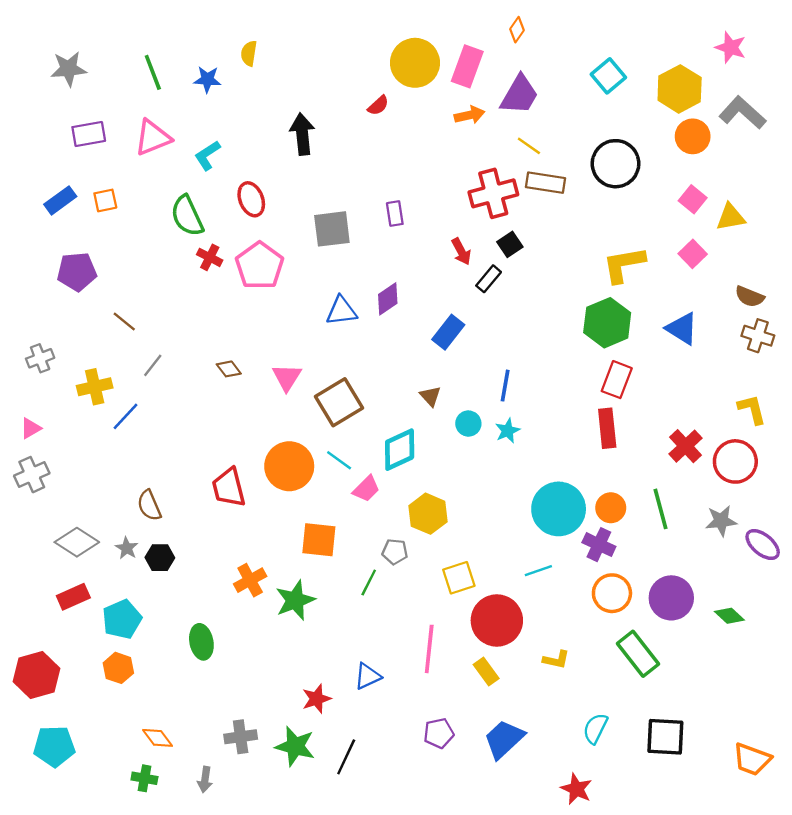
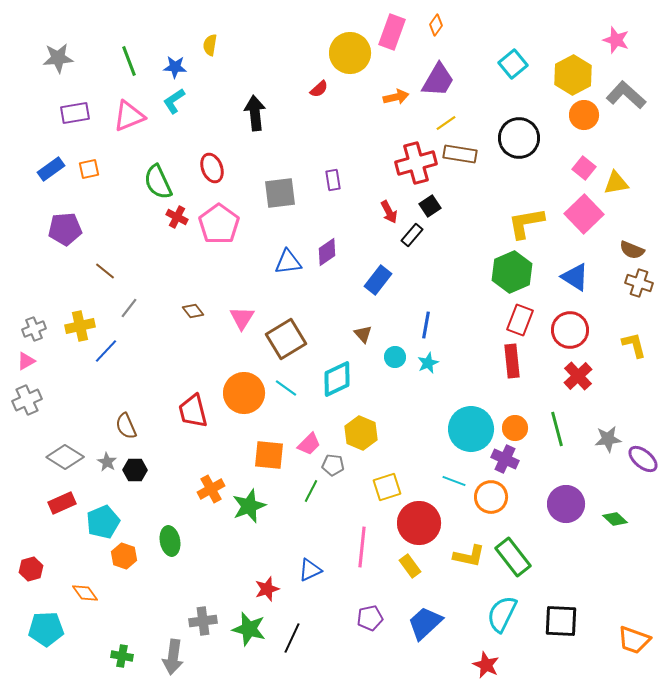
pink rectangle: (467, 66) -> (392, 32), moved
yellow line: (529, 146) -> (446, 123), turned -70
cyan L-shape: (207, 155) -> (174, 101), moved
pink square: (693, 254) -> (584, 214), size x1.6
gray cross: (40, 358) -> (34, 329), moved
red circle: (735, 461) -> (570, 330), moved
pink trapezoid: (366, 489) -> (309, 444), moved
cyan line: (538, 571) -> (454, 481), turned 40
orange circle: (612, 593) -> (491, 497), moved
green rectangle: (638, 654) -> (513, 557), moved
yellow L-shape: (556, 660) -> (469, 556), size x1.4
orange hexagon: (118, 668) -> (124, 556), moved
red hexagon: (36, 675) -> (31, 569), size x0.6
cyan semicircle: (595, 728) -> (502, 614), size x1.4
orange diamond: (158, 738) -> (85, 593), moved
gray arrow: (205, 779) -> (173, 657), size x1.6

